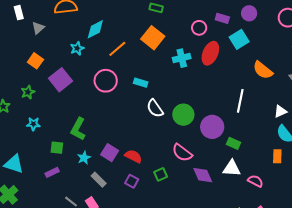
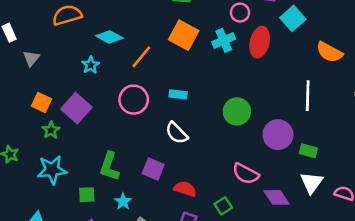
gray triangle: (38, 28) -> (31, 58), moved
cyan diamond: (95, 29) -> (109, 37), turned 65
cyan cross: (182, 58) -> (224, 40), moved
orange square: (35, 61) -> (42, 103), moved
green star: (28, 92) -> (51, 130), moved
white semicircle: (155, 108) -> (177, 133), moved
green circle: (183, 115) -> (237, 111), moved
cyan star: (33, 124) -> (52, 170), size x1.6
purple square: (110, 153) -> (153, 169), moved
white triangle: (232, 168) -> (312, 183), turned -48

